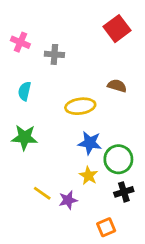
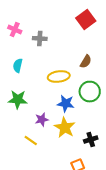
brown semicircle: (117, 86) -> (86, 62), turned 104
green circle: (118, 159) -> (90, 92), moved
yellow star: (88, 176) -> (65, 128), size x1.5
purple star: (68, 200) -> (42, 120), moved

